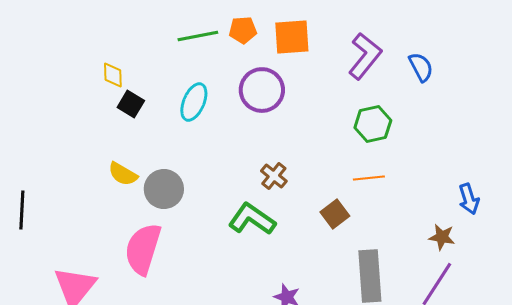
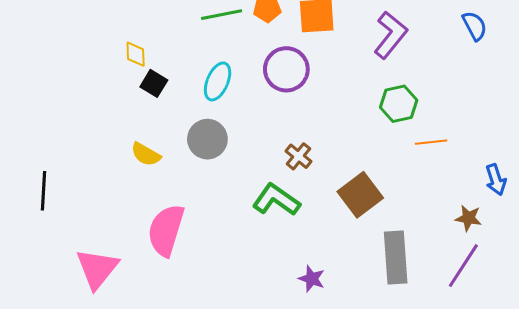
blue semicircle: (421, 67) -> (475, 26), moved
orange line: (369, 178) -> (431, 142), moved
gray circle: (164, 189) -> (207, 139), moved
brown square: (335, 214) -> (360, 195), size x1.5

